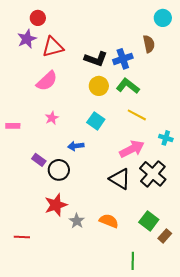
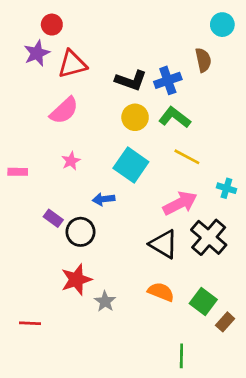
cyan square: (96, 121) -> (131, 165), size x1.4
orange semicircle: (109, 221) -> (161, 292), moved

